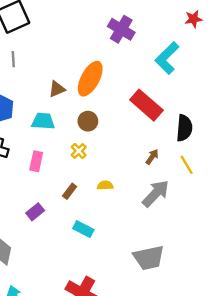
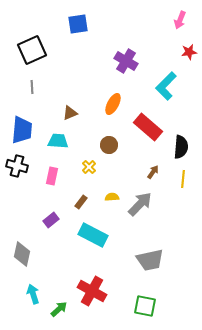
orange ellipse: (90, 79) -> (113, 104), moved, size x0.7
brown circle: (88, 121) -> (109, 145), moved
yellow line: (187, 165) -> (183, 179), turned 36
gray arrow: (156, 193) -> (140, 204), moved
cyan rectangle: (83, 229) -> (93, 235), size x1.6

